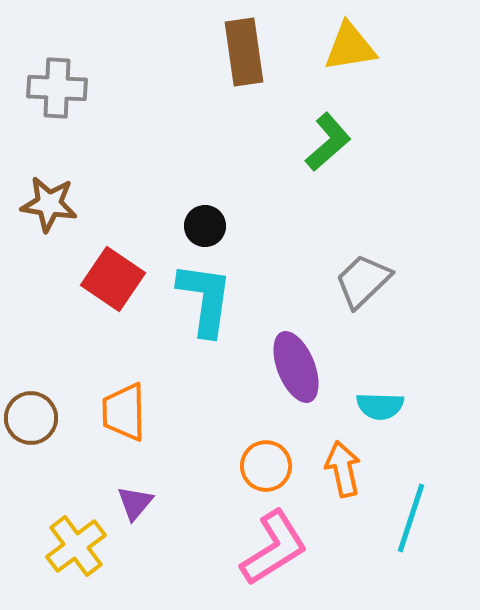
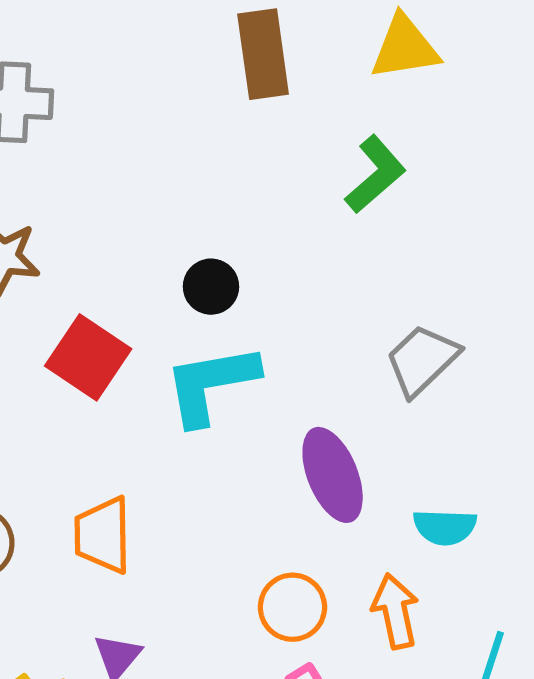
cyan L-shape: (205, 299) -> (211, 384), turned -108

